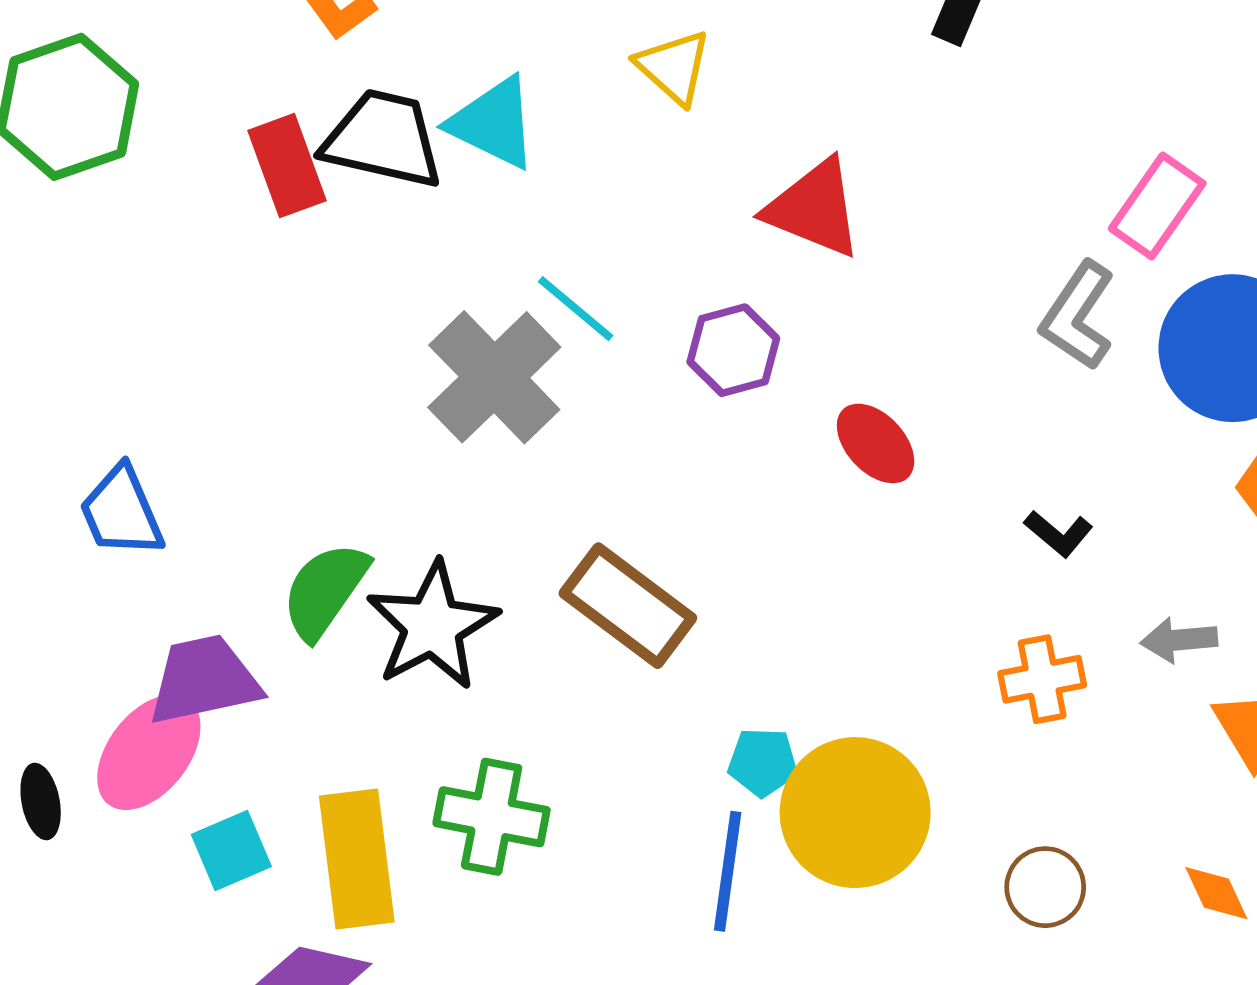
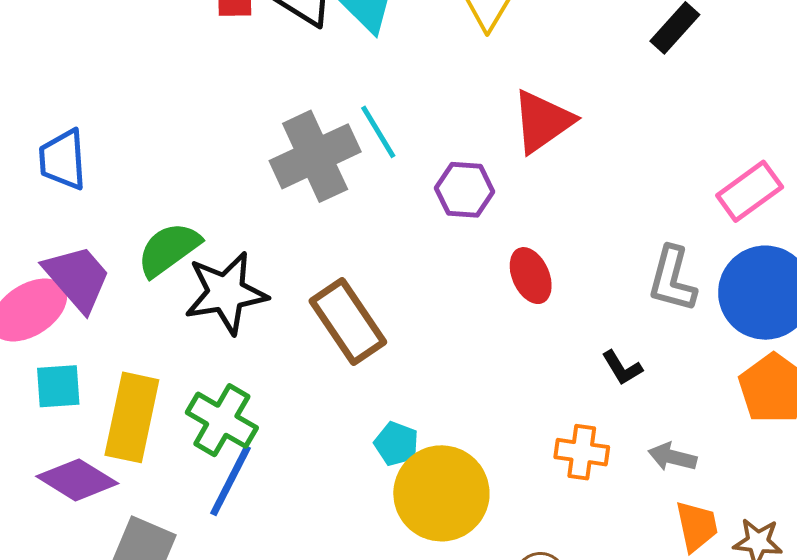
red triangle: (814, 208) -> (543, 121), turned 44
gray L-shape: (1078, 316) -> (672, 279), moved, turned -38
purple trapezoid: (204, 680) -> (77, 278), turned 42
blue line: (728, 871) -> (230, 481), moved

